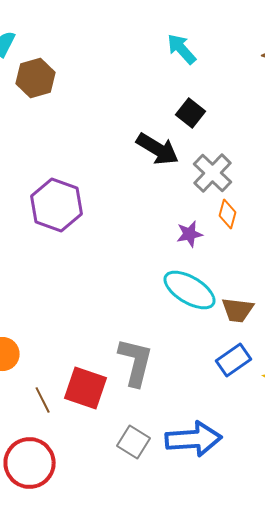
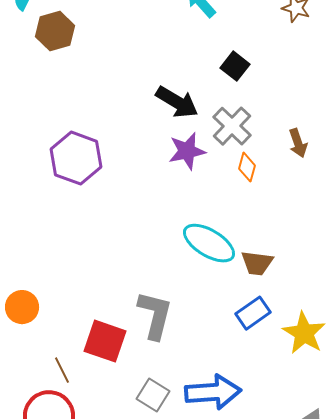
black square: (191, 113) -> (235, 66), moved
purple star: (190, 234) -> (187, 151), moved, size x1.4
brown line: (43, 400) -> (62, 370), moved

